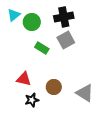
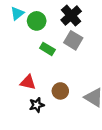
black cross: (64, 17) -> (71, 16), turned -30
gray square: (66, 40) -> (73, 40), turned -30

